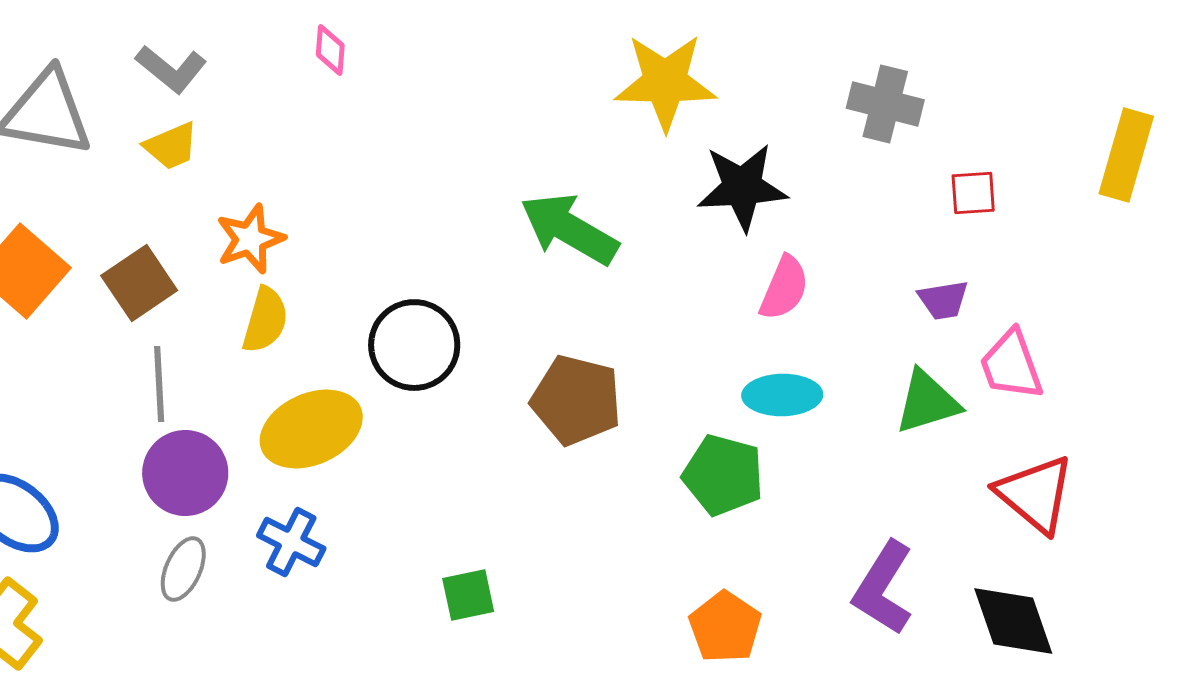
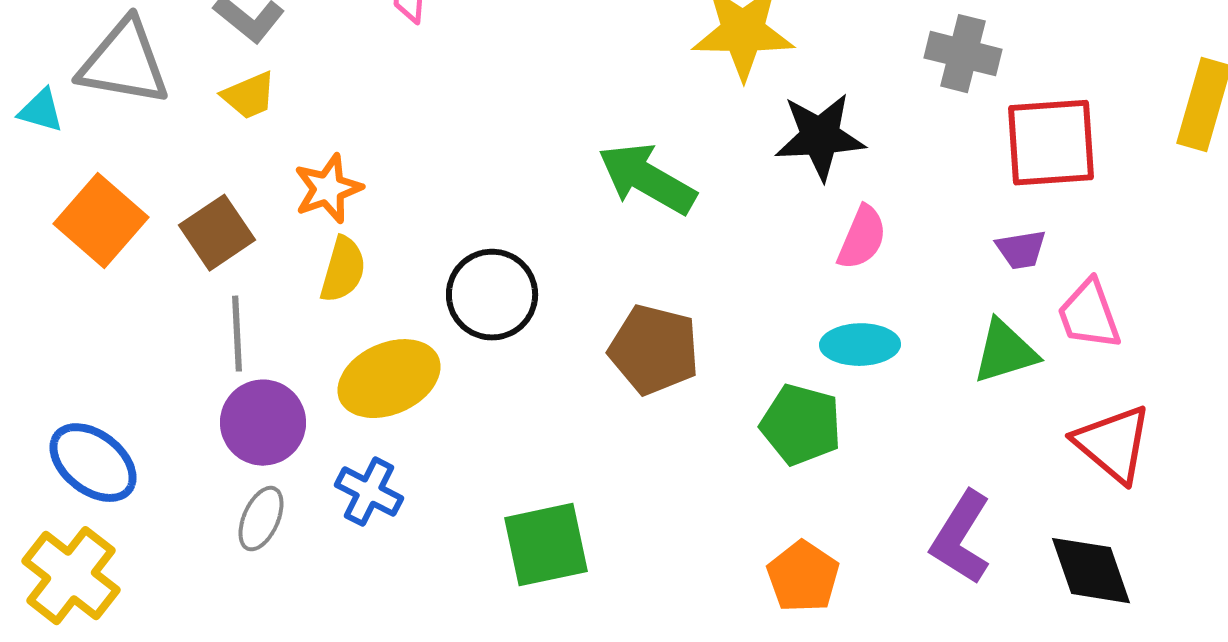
red square: (973, 193) -> (1051, 143), size x2.0
green square: (468, 595) -> (546, 545), size x1.6

